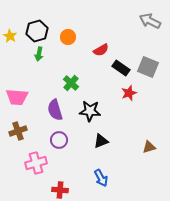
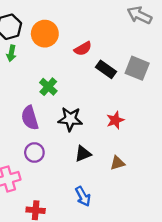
orange circle: (68, 37) -> (45, 34), size x1.5
red star: (129, 93) -> (115, 120), moved
brown triangle: (149, 147) -> (118, 163), moved

